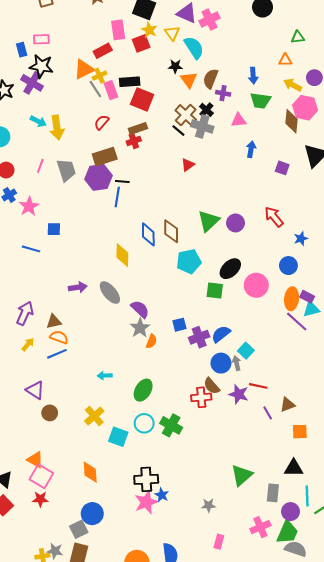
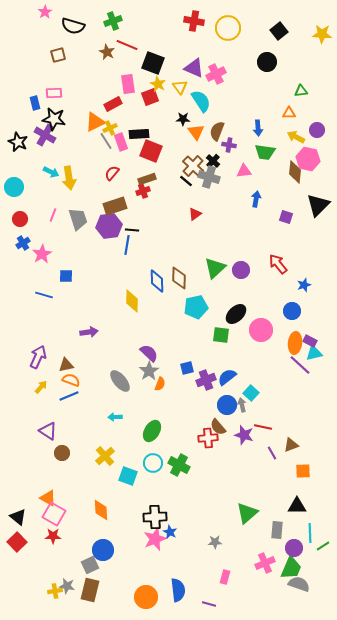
gray ellipse: (110, 293) -> (120, 381), moved

